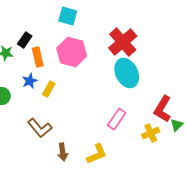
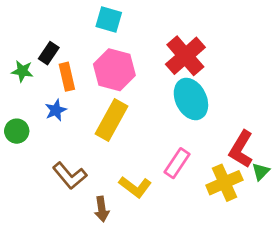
yellow rectangle: (49, 89) -> (112, 120), moved, size x1.8
yellow cross: (151, 133) -> (224, 183), size x1.4
yellow L-shape: (97, 154) -> (135, 187), moved, turned 60

